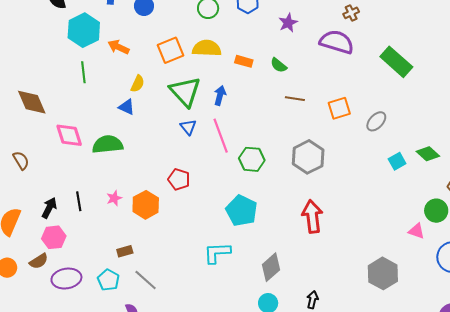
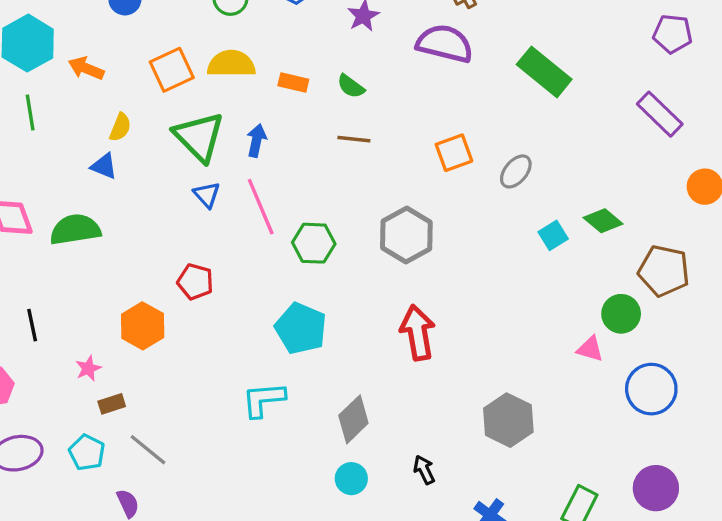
brown line: (295, 99) -> (354, 139), moved
pink star: (114, 198) -> (88, 368), moved
gray hexagon: (383, 273) -> (508, 420), moved
black arrow: (312, 300) -> (424, 470), turned -36

